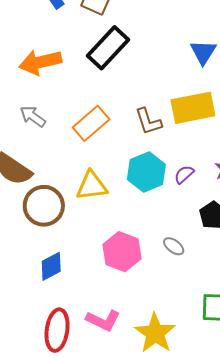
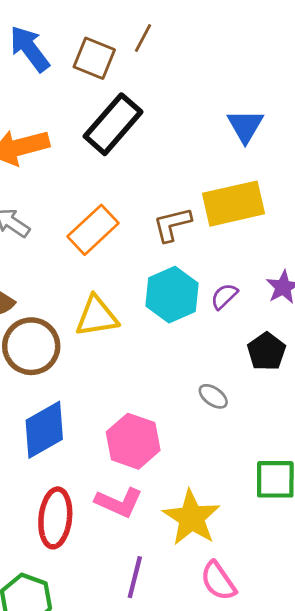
brown L-shape: (148, 121) -> (172, 224), turned 96
pink hexagon: (122, 252) -> (133, 441), moved
blue diamond: (51, 266) -> (44, 430), size x1.4

